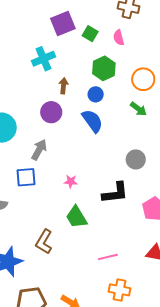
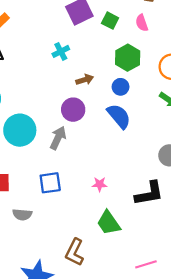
cyan cross: (44, 59) -> (61, 51), size x0.7
brown arrow: (63, 86) -> (85, 80), turned 70
gray arrow: (39, 150) -> (58, 138), moved

